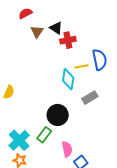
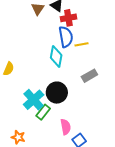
blue semicircle: (100, 60) -> (66, 37), moved
cyan diamond: (68, 79) -> (56, 56), moved
cyan cross: (19, 140) -> (34, 100), moved

